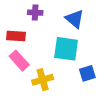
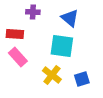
blue square: (87, 73) -> (82, 79), moved
yellow cross: (43, 80) -> (52, 75), moved, turned -36

